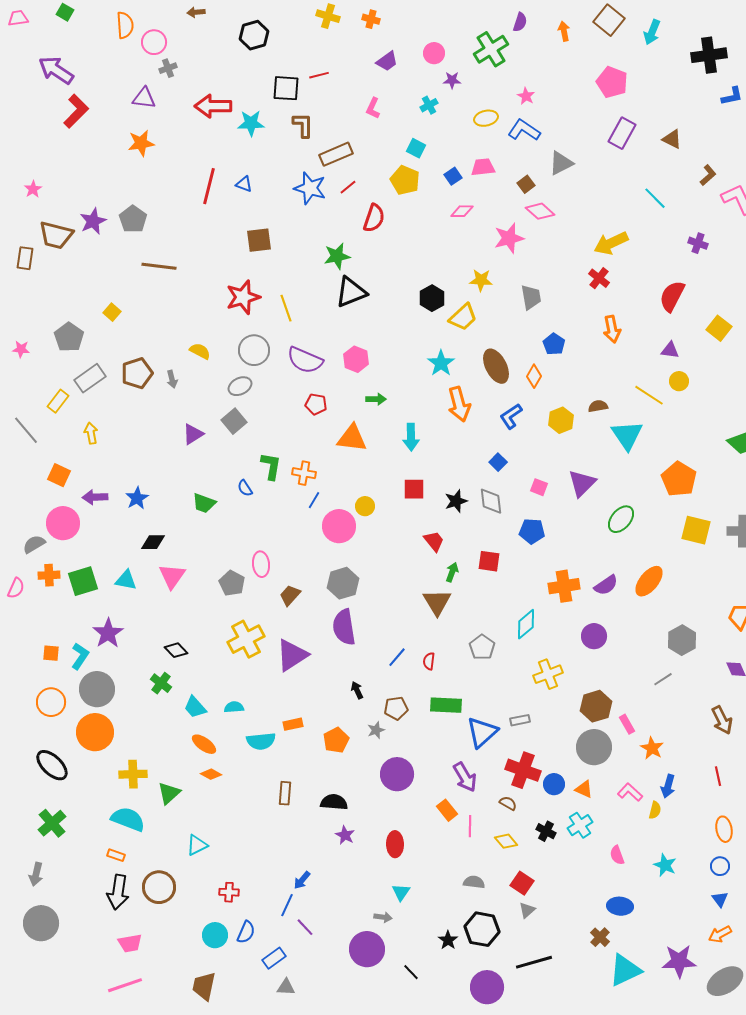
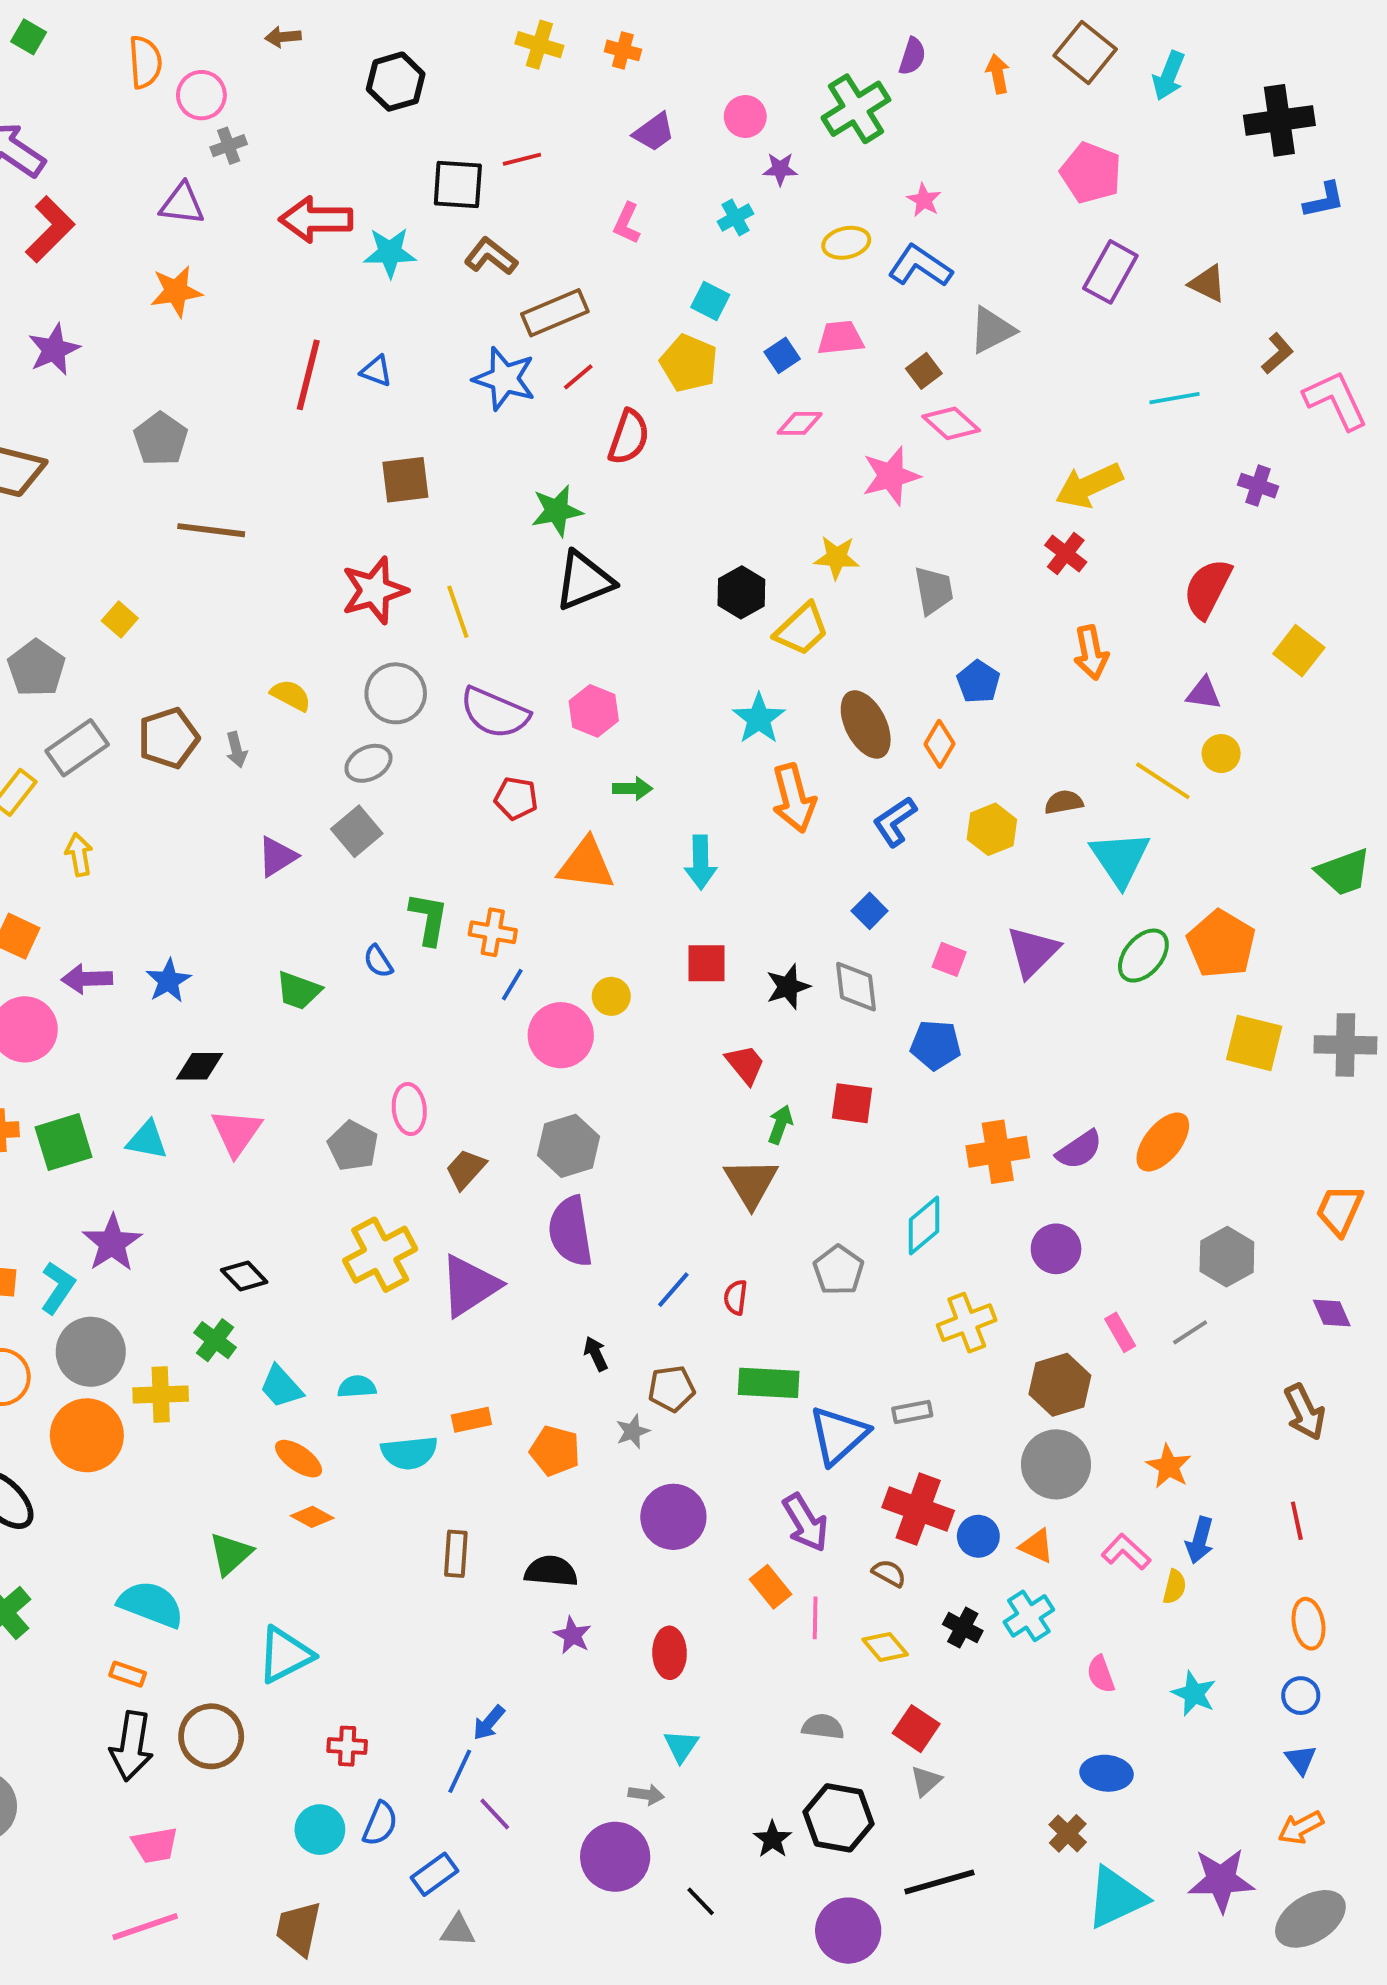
brown L-shape: (303, 125) -> (491, 256), turned -52
cyan line: (655, 198) -> (1174, 398), turned -55
purple star: (93, 221) -> (54, 350), moved
green ellipse: (621, 519) -> (1143, 956), moved
pink rectangle: (627, 724) -> (1120, 1332), moved
orange pentagon: (336, 740) -> (555, 1451), turned -30
yellow cross: (133, 774) -> (161, 1394), moved
cyan triangle: (197, 845) -> (285, 1655), size x1.4

